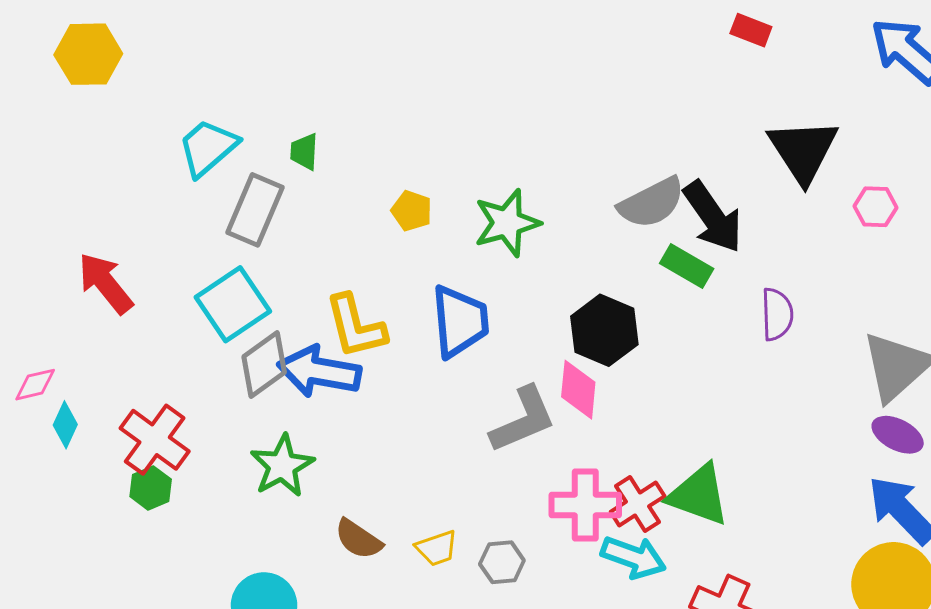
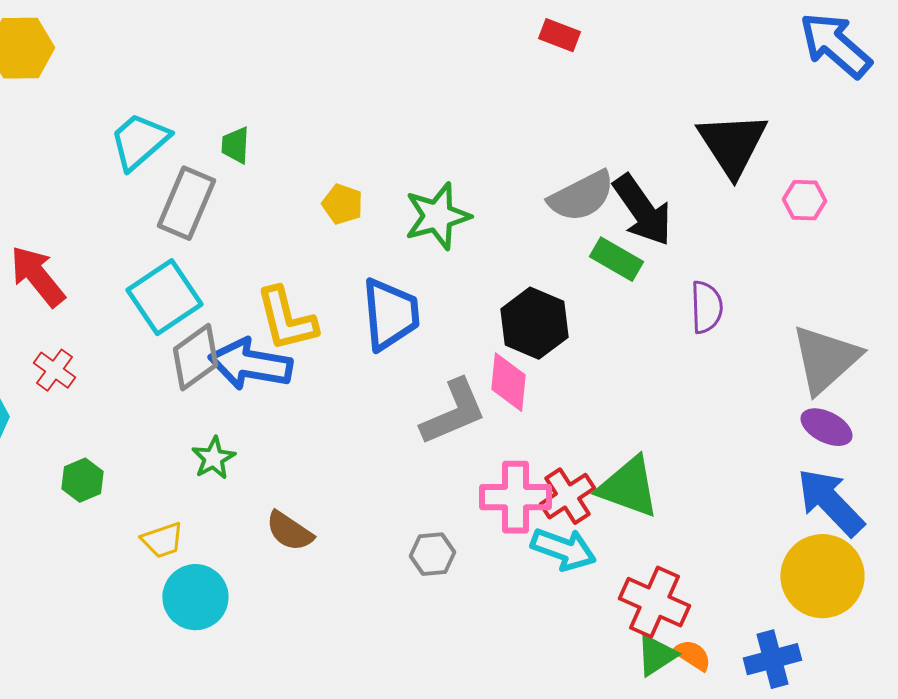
red rectangle: (751, 30) -> (559, 35), moved
red cross: (155, 440) -> (54, 370), moved, size x0.6
green star: (282, 466) -> (213, 458), size x0.7
yellow trapezoid: (437, 548) -> (162, 540), moved

